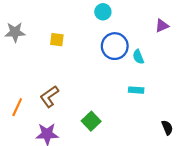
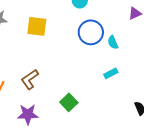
yellow square: (57, 40) -> (37, 26), size x1.5
cyan rectangle: (136, 90) -> (111, 73), turned -32

